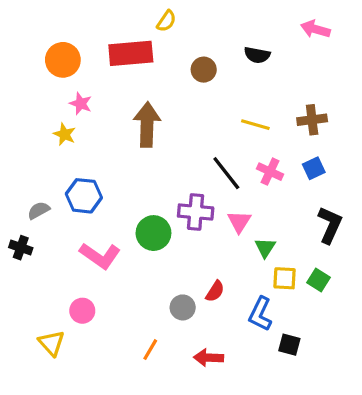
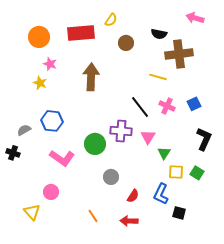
yellow semicircle: (166, 21) -> (111, 20), moved
brown cross: (312, 120) -> (179, 54), moved, size x1.5
red semicircle: (215, 291) -> (133, 196), moved
gray circle: (183, 307) -> (111, 177), moved
orange line: (150, 350) -> (93, 216), turned -64

